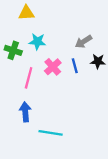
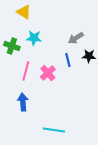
yellow triangle: (26, 13) -> (24, 12), turned 35
pink cross: (53, 67) -> (48, 73), moved
cyan line: (51, 133) -> (54, 130), moved

